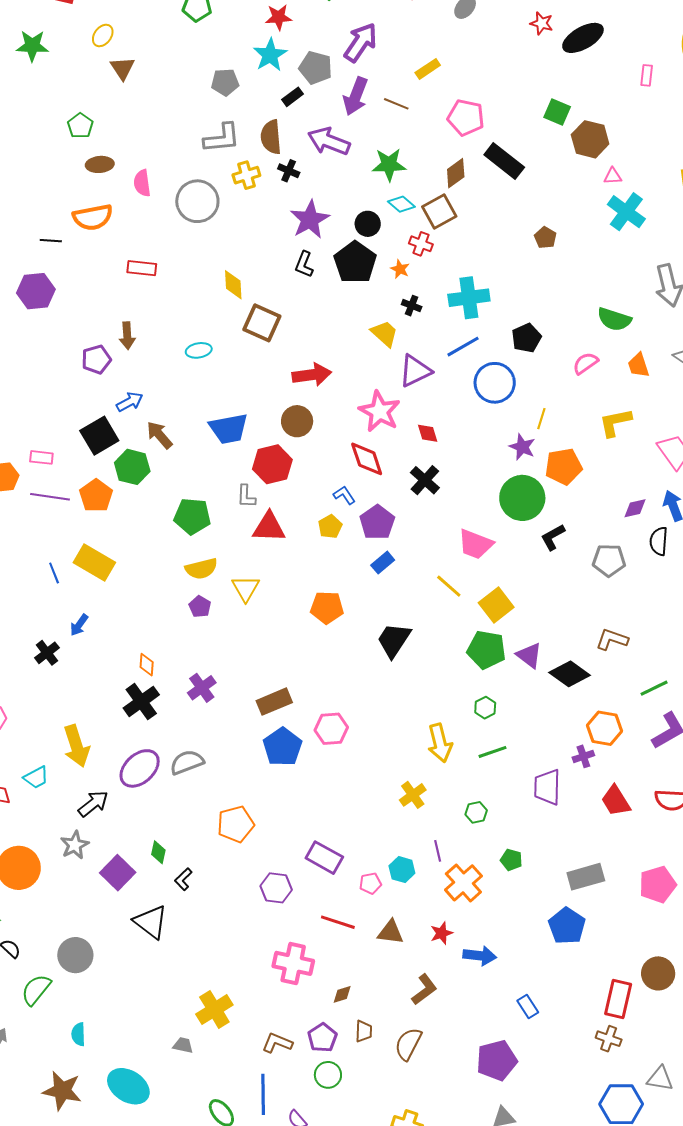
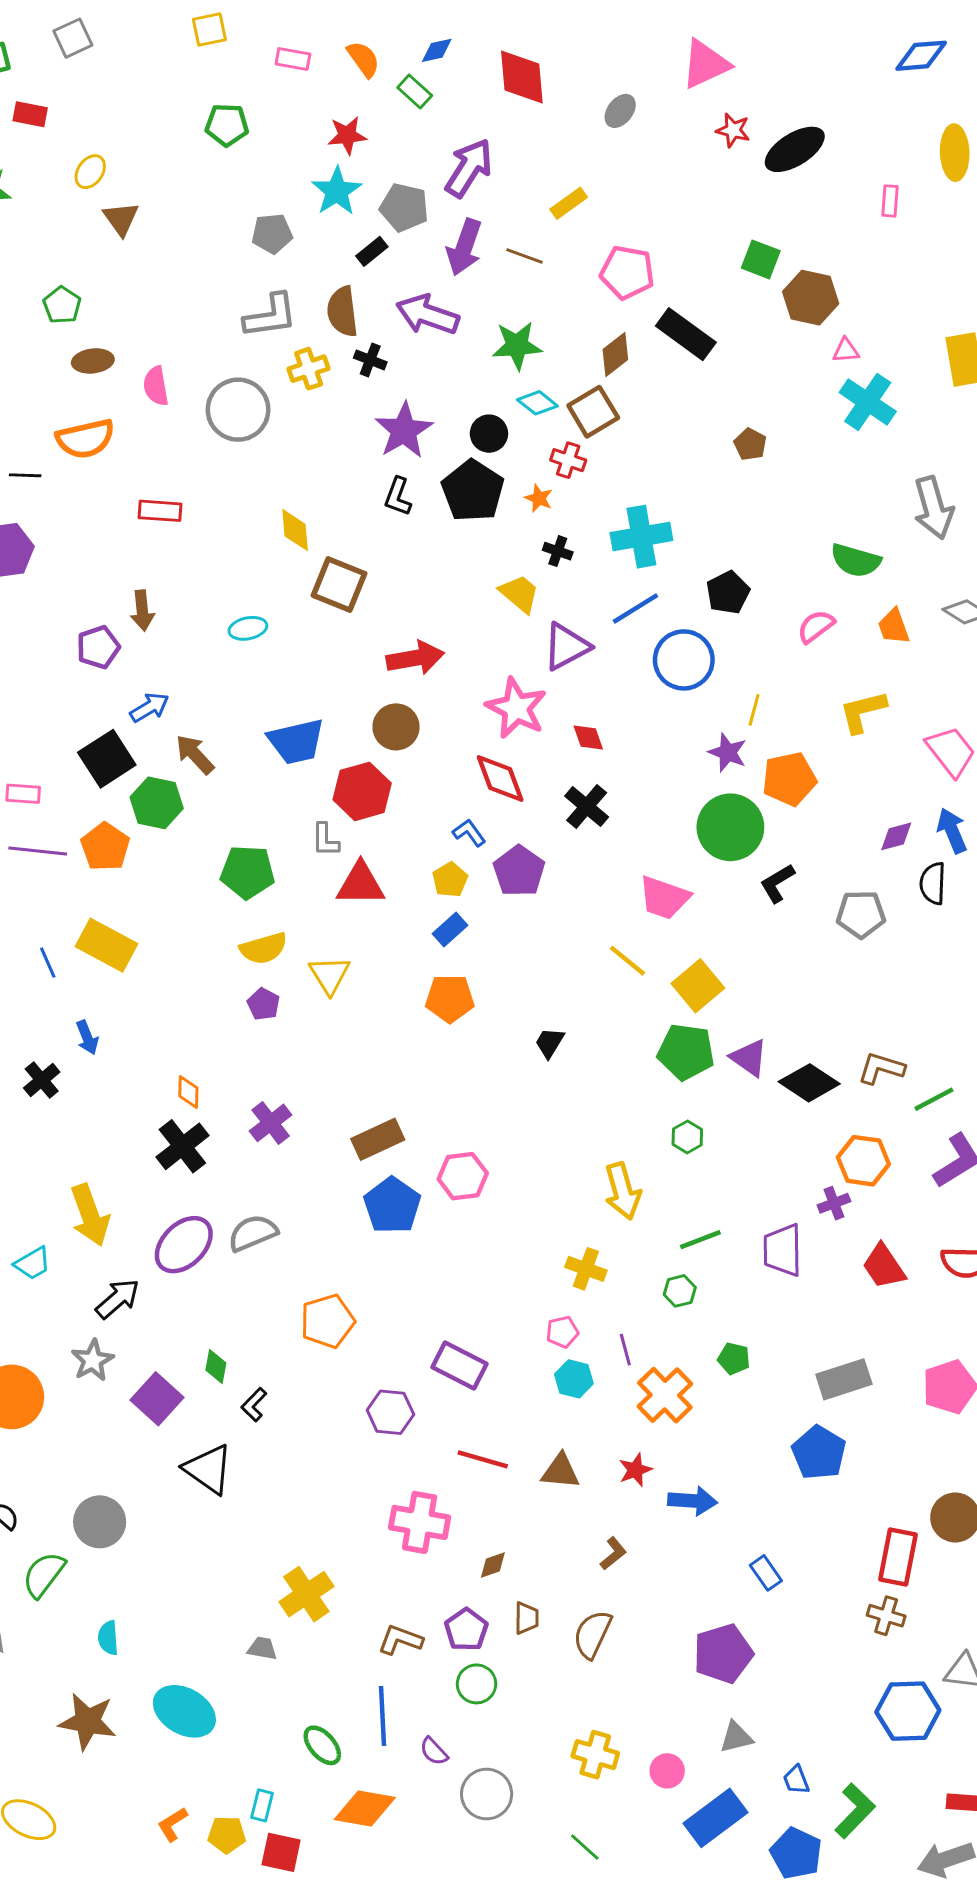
blue rectangle: (383, 563) -> (450, 930), moved
blue arrow: (79, 625) -> (87, 1038), turned -55
brown L-shape: (612, 639) -> (881, 1068), moved
black trapezoid: (394, 640) -> (550, 1043), size x0.6
green line: (492, 752) -> (700, 1240), moved
yellow cross: (413, 795) -> (586, 1269), turned -32
pink pentagon: (370, 883) -> (562, 1332), moved
brown L-shape: (424, 990) -> (613, 1554), size x0.7

